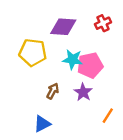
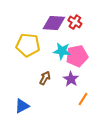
red cross: (103, 23) -> (75, 22), moved, turned -32
orange line: (108, 116) -> (83, 99), moved
blue triangle: (42, 124) -> (22, 106), moved

